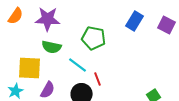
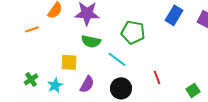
yellow square: (30, 68) -> (69, 62), size x0.7
red line: (98, 79) -> (157, 77), moved

